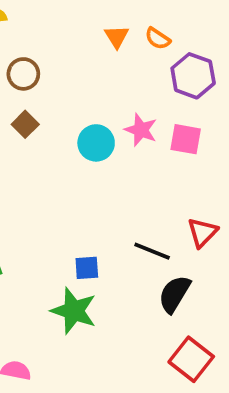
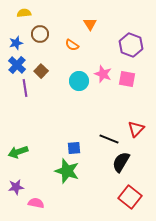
orange semicircle: (158, 39) -> (72, 45), moved
brown circle: (23, 74) -> (40, 34), moved

